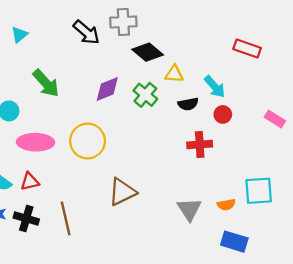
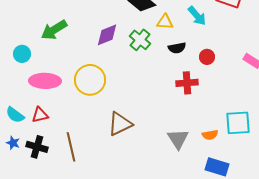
green arrow: (46, 83) -> (54, 30), turned 100
cyan arrow: (215, 87) -> (197, 16), moved

